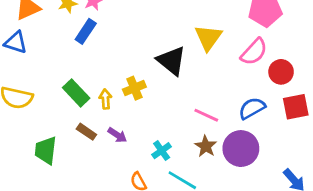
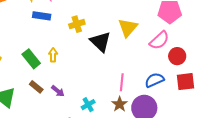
blue rectangle: (86, 31) -> (42, 16), turned 60
yellow cross: (134, 88) -> (77, 24), moved
yellow arrow: (105, 99) -> (53, 55), moved
pink line: (206, 115) -> (122, 82), turned 66

